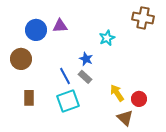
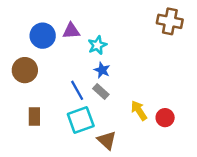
cyan star: (107, 38) -> (97, 45), moved
brown triangle: (125, 118) -> (107, 140), moved

